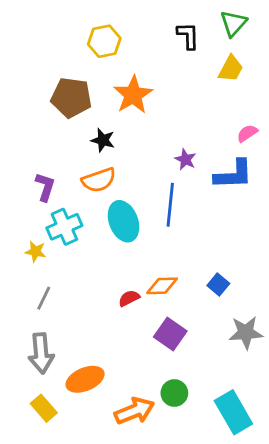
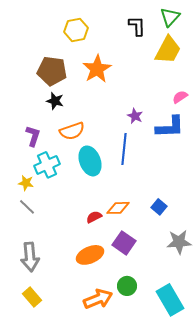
yellow trapezoid: (231, 69) -> (168, 50), size x1.4
black star: (103, 140) -> (55, 101), moved
gray line: (44, 298) -> (27, 207), moved, turned -72
orange ellipse: (85, 379) -> (90, 255), moved

